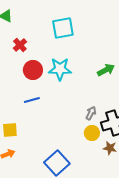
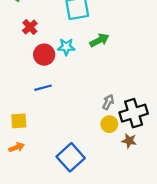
cyan star: (60, 69) -> (66, 47), moved, size x0.7
green arrow: (106, 70) -> (99, 40), moved

